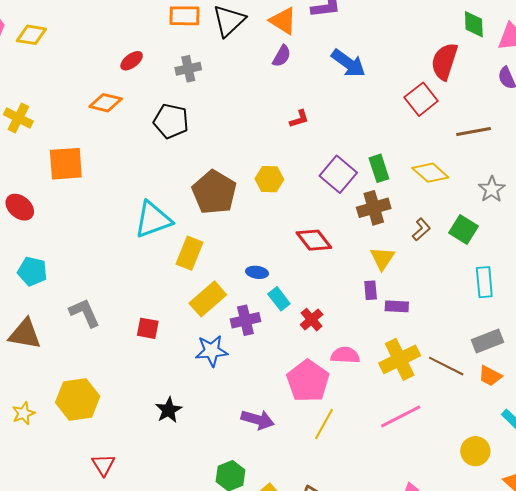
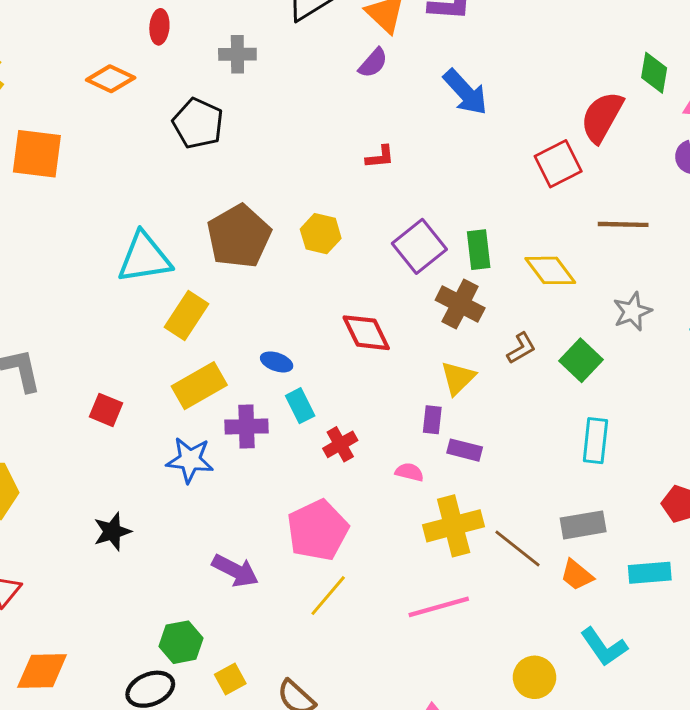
red ellipse: (132, 61) -> (159, 27), turned -60
brown cross: (374, 208) -> (460, 304), turned 32
pink semicircle: (345, 355) -> (409, 472), moved, size x0.7

